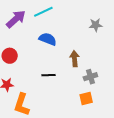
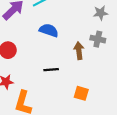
gray cross: (90, 77) -> (98, 39), moved, turned 32
orange square: (86, 98) -> (81, 93), moved, turned 32

